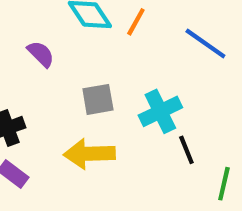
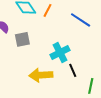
gray square: (98, 99) -> (22, 39), moved
yellow arrow: (89, 154) -> (41, 75), moved

